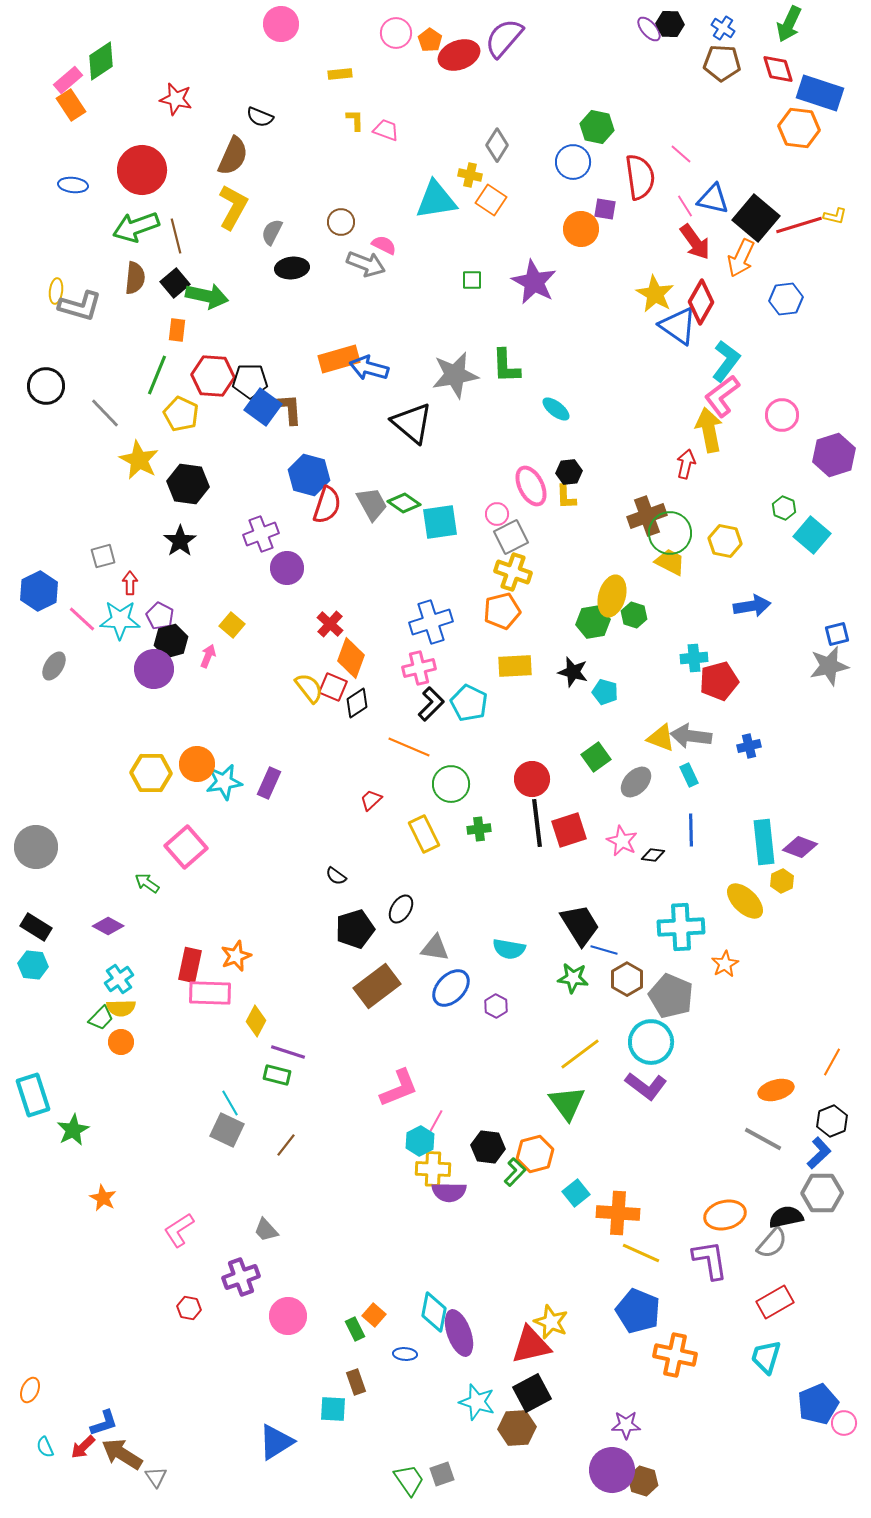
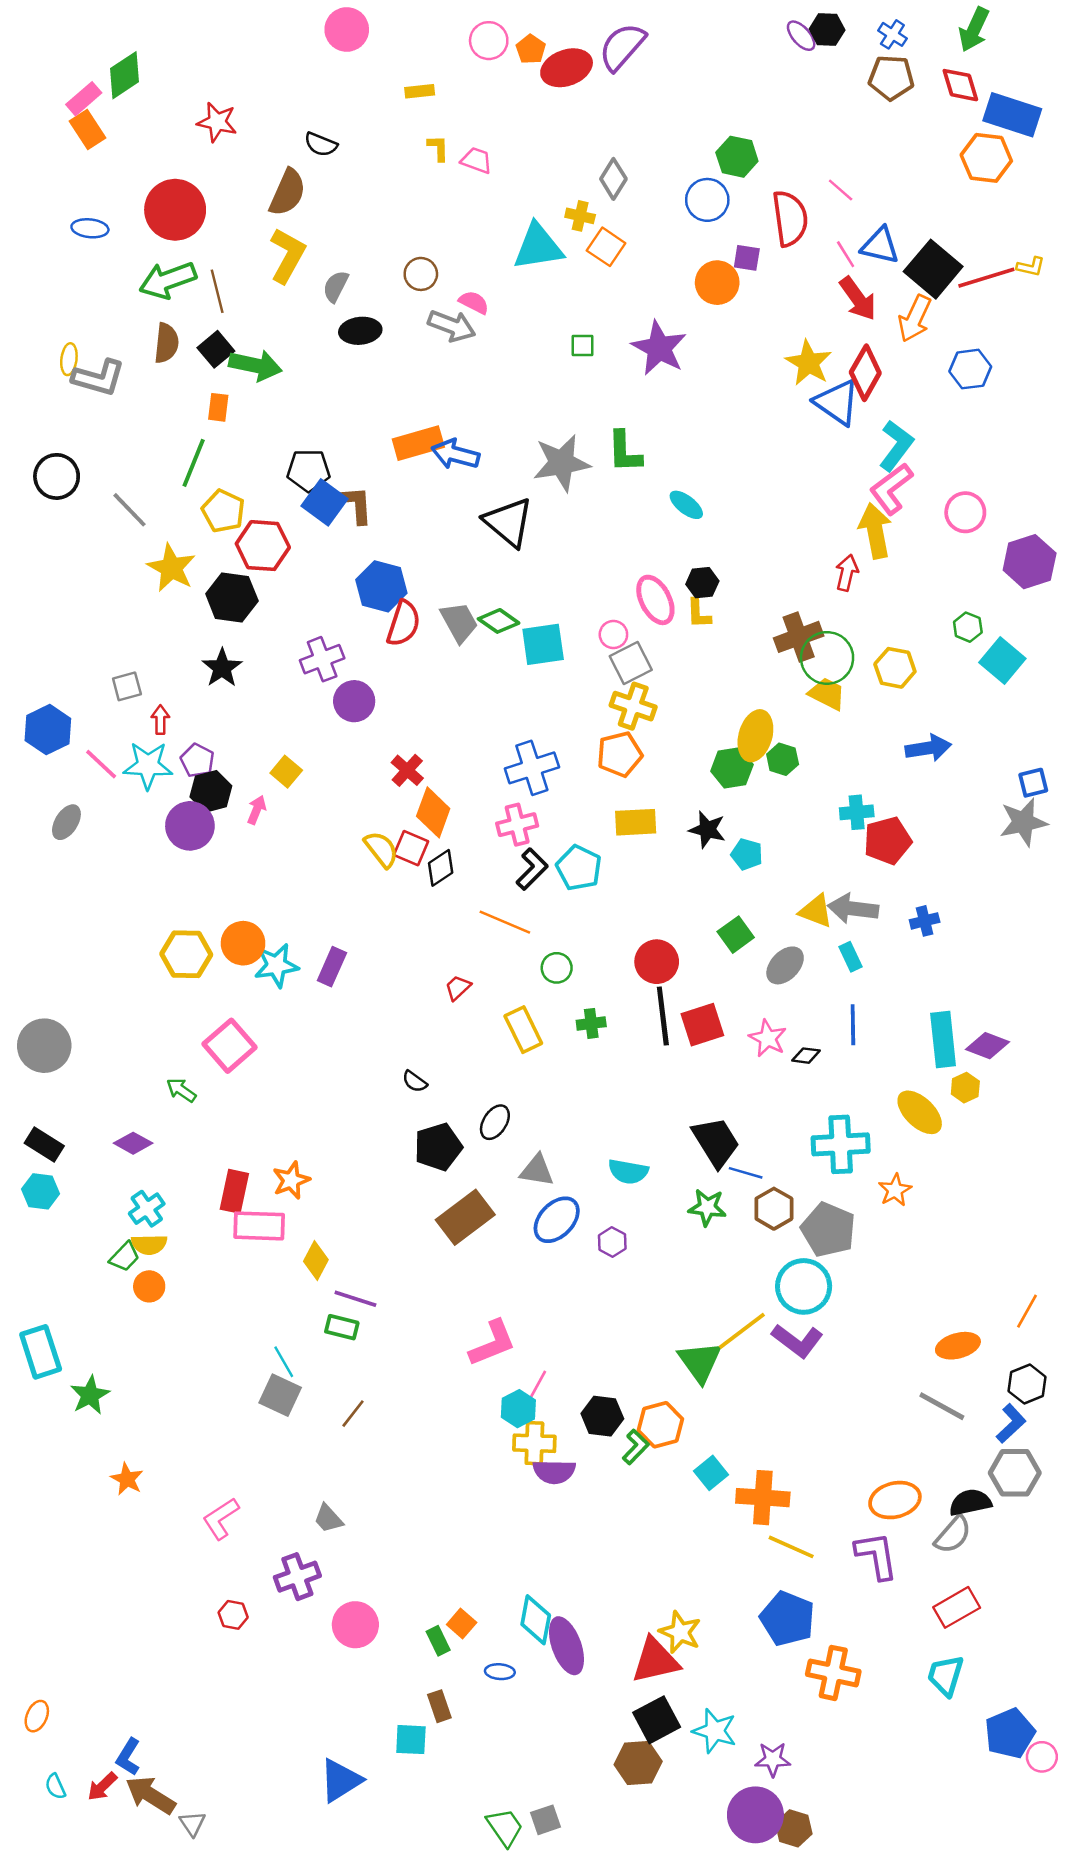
red hexagon: (213, 376) -> (263, 546), moved
green circle: (451, 784) -> (557, 968), size x0.7
yellow line: (580, 1054) -> (742, 1331), moved
cyan star: (477, 1402) -> (715, 1731), moved
blue L-shape: (104, 1423) -> (128, 1757), turned 140

